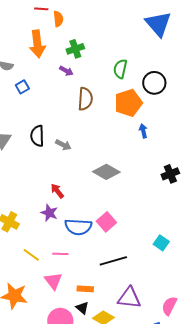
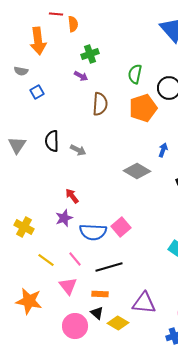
orange arrow: (37, 44) -> (38, 41), moved
blue arrow: (143, 131) -> (163, 150), moved, turned 32
gray diamond: (106, 172) -> (137, 171), moved
purple star: (49, 213) -> (64, 218), turned 30
pink line: (60, 254) -> (75, 259), turned 49
black line: (113, 261) -> (109, 267), moved

